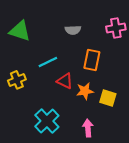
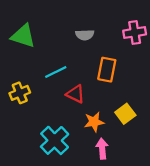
orange star: (85, 91) -> (94, 122), moved
yellow square: (108, 98) -> (125, 114), turned 36

